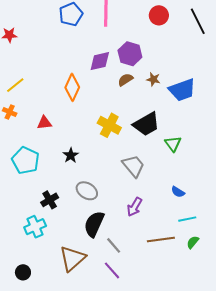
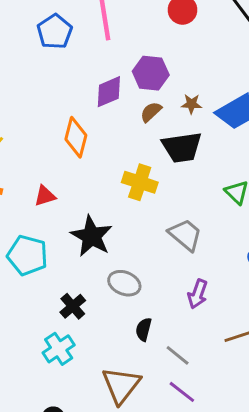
black trapezoid: (146, 124) -> (182, 147), moved, turned 32
black star: (71, 155) -> (92, 236), size x1.8
black semicircle: (94, 224) -> (144, 329), size x0.6

